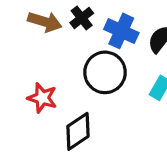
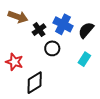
black cross: (82, 18) -> (39, 30), moved
black circle: (105, 72) -> (52, 48), size x0.6

